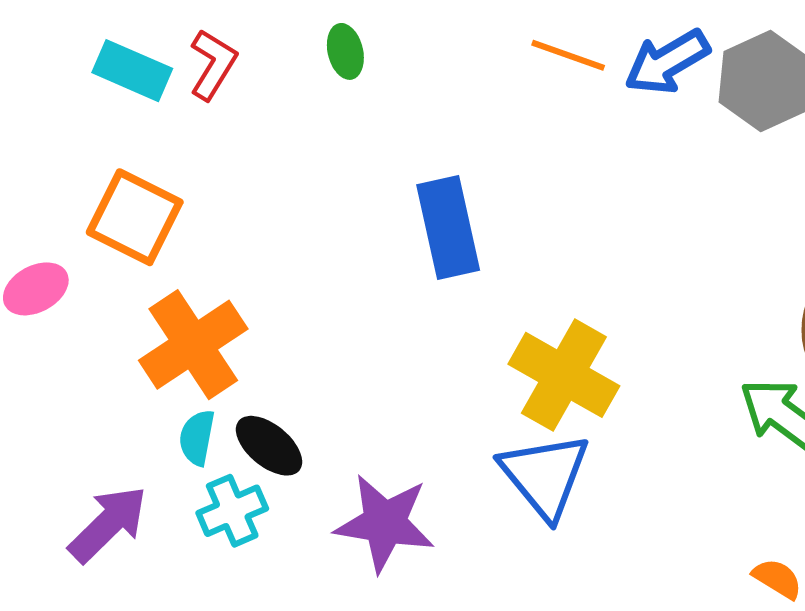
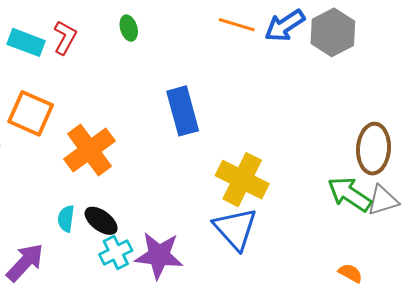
orange cross: (193, 345) -> (89, 150), moved
cyan cross: (232, 511) -> (116, 252), moved

